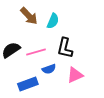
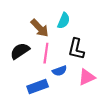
brown arrow: (29, 16) -> (40, 28), moved
pink line: (36, 52) -> (46, 53), turned -66

